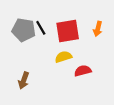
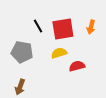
gray pentagon: (24, 30) -> (22, 52), moved
brown arrow: (24, 80) -> (20, 87), moved

